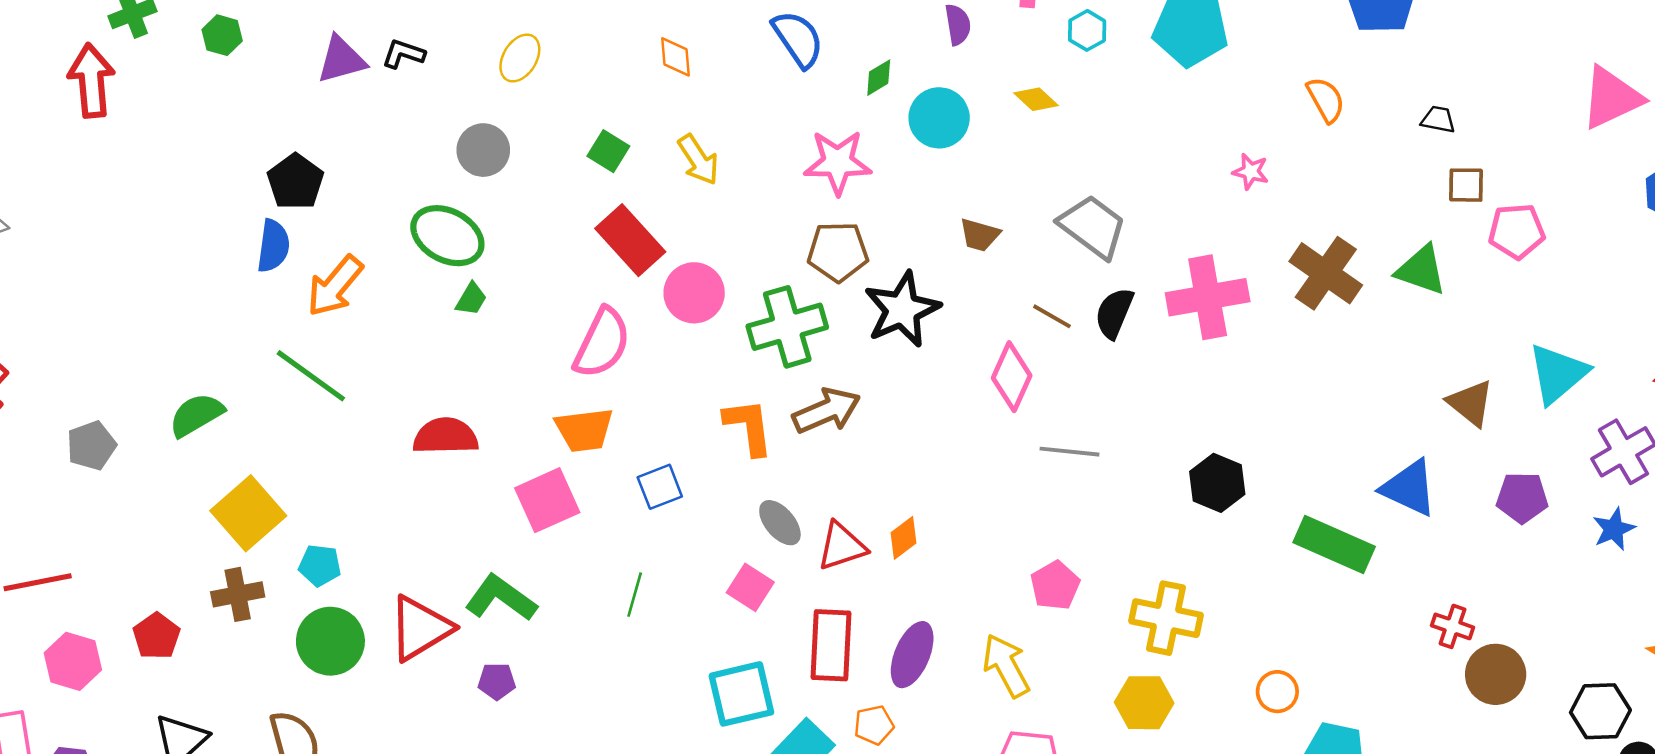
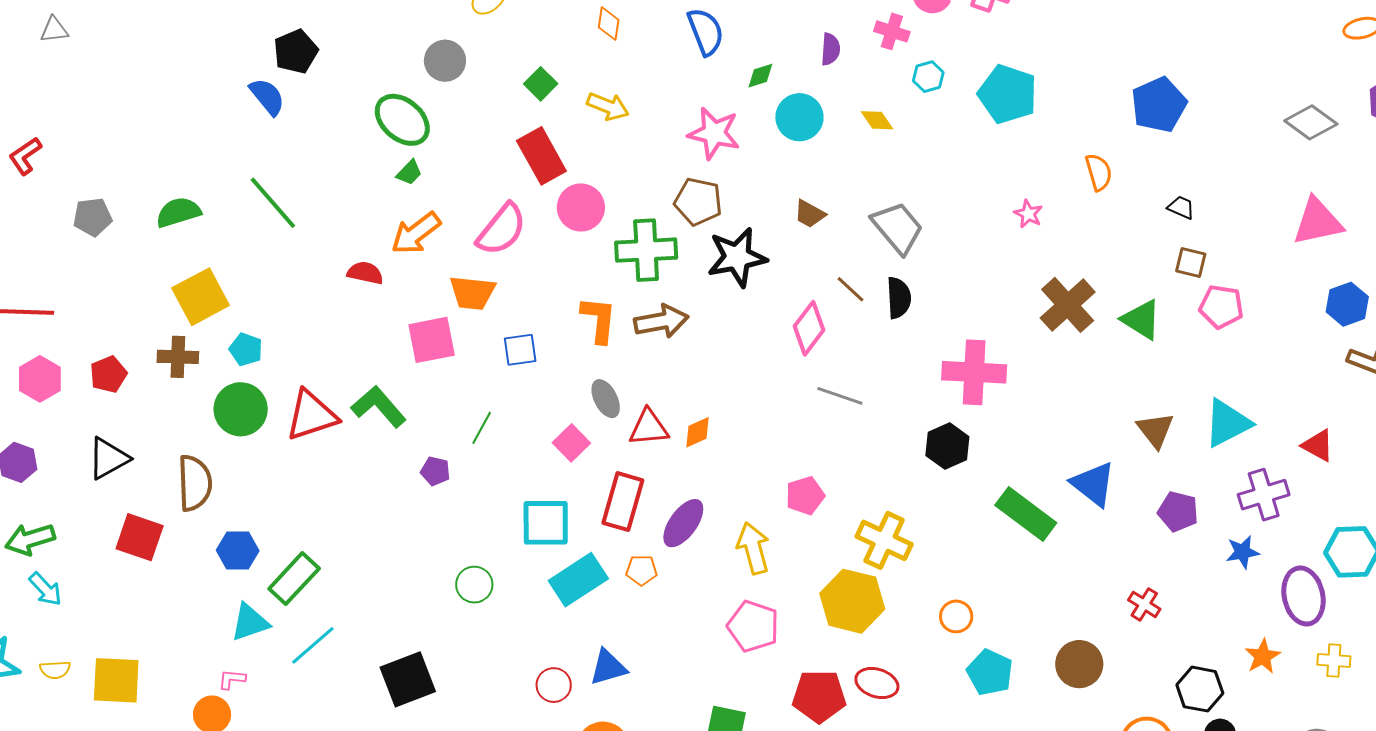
yellow arrow: (698, 160) -> (608, 106), turned -48
blue semicircle: (273, 246) -> (267, 97), turned -60
orange arrow: (335, 286) -> (416, 233), moved
pink cross: (1208, 297) -> (974, 372), moved
black semicircle: (1114, 313) -> (899, 298), turned 141
red semicircle: (446, 436) -> (365, 273), size x0.7
red cross: (1452, 626) -> (1144, 604), moved
brown circle: (1496, 674) -> (1079, 664), moved
purple pentagon: (497, 681) -> (435, 471), moved
yellow hexagon: (1144, 703) -> (852, 601), size x1.4

